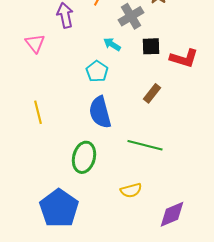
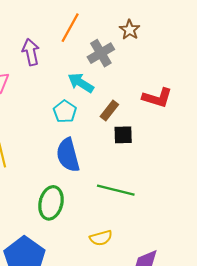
cyan arrow: (112, 44) -> (81, 83), size x1.4
black square: (151, 46) -> (123, 135), moved
brown rectangle: (152, 93) -> (109, 110), moved

